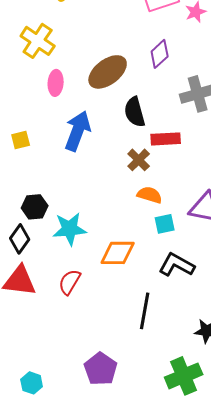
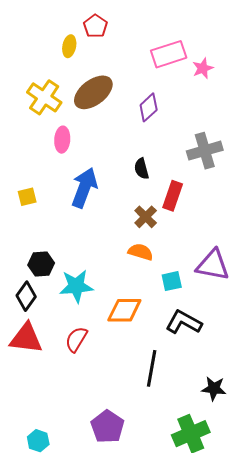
purple diamond: (160, 54) -> (149, 107), moved
brown ellipse: (108, 72) -> (93, 92), moved
black semicircle: (135, 112) -> (142, 169), size x0.7
red rectangle: (166, 139) -> (173, 196), turned -68
orange semicircle: (150, 195) -> (141, 252), moved

